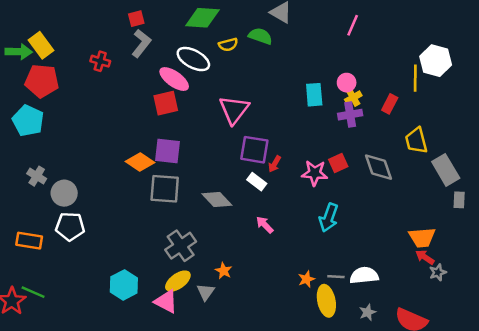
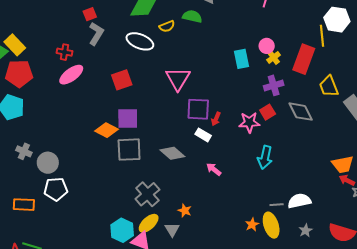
pink ellipse: (174, 79) -> (71, 75), moved, turned -65
red rectangle: (390, 104) -> (304, 59), size x1.8
purple cross: (350, 115) -> (274, 85), moved
orange star: (306, 279) -> (252, 225), moved
cyan hexagon: (124, 285) -> (122, 230), moved

